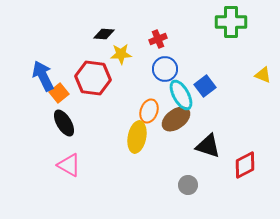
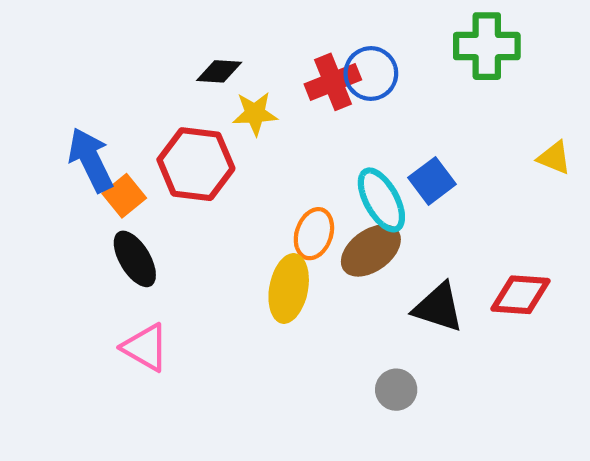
red cross: (158, 39) -> (333, 82), size x1.4
blue circle: (165, 69) -> (371, 73), moved
red diamond: (245, 165) -> (521, 295), moved, turned 32

